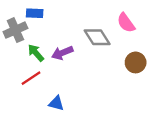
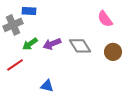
gray diamond: (97, 37) -> (80, 46), moved
green arrow: (36, 53) -> (30, 44), turned -84
red line: (31, 78) -> (15, 65), moved

